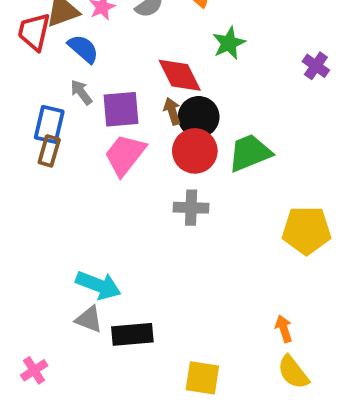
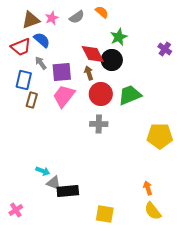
red trapezoid: (34, 32) -> (21, 47), moved, turned -125
black circle: (199, 117) -> (112, 60), moved
brown rectangle: (49, 151) -> (32, 100), moved
cyan arrow: (98, 285) -> (43, 171), moved, size x0.6
gray triangle: (89, 319) -> (54, 183), moved

